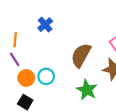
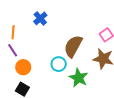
cyan circle: (46, 76) -> (59, 64), moved

